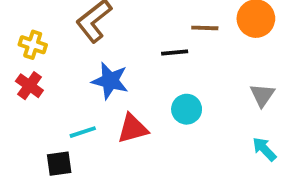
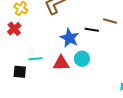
blue star: (110, 81) -> (69, 38), moved
cyan circle: (187, 109) -> (82, 59), moved

